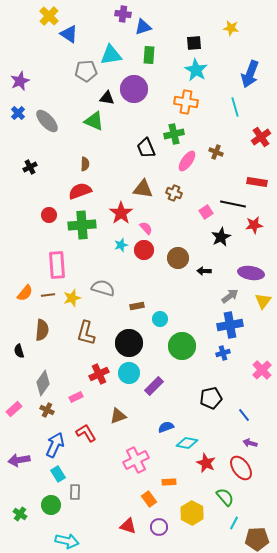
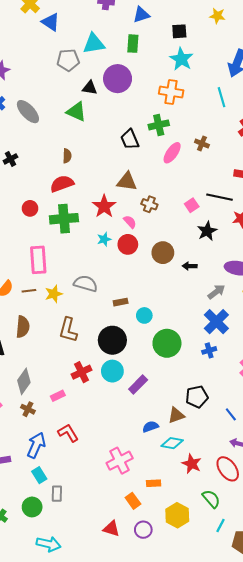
blue triangle: (143, 27) -> (141, 15), moved
brown cross: (174, 193) -> (149, 204), moved
blue cross: (230, 325) -> (216, 322), turned -35
brown triangle: (118, 416) -> (176, 415), moved

